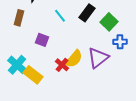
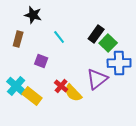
black rectangle: (87, 13) -> (96, 34), moved
blue cross: (120, 42) -> (119, 63), size x1.6
yellow semicircle: (74, 59) -> (73, 93), moved, turned 96

